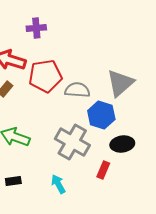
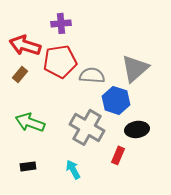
purple cross: (36, 28) -> (61, 23), moved

